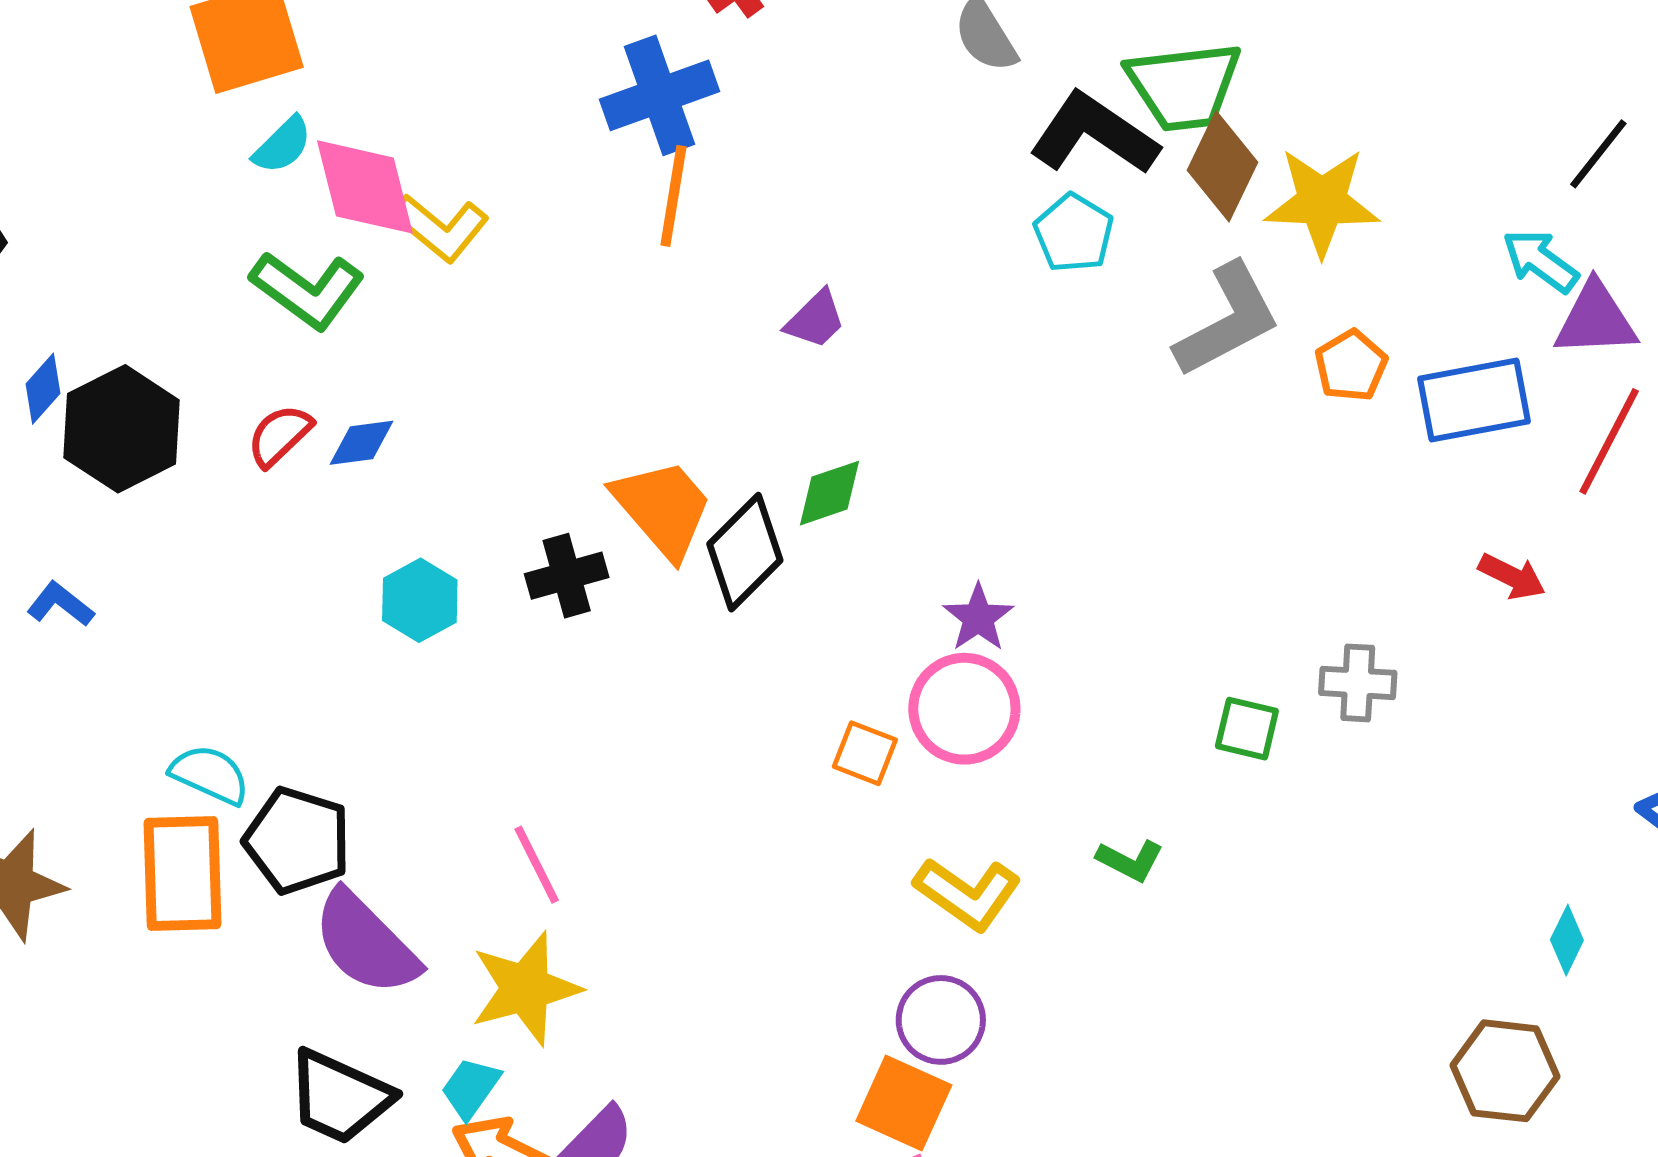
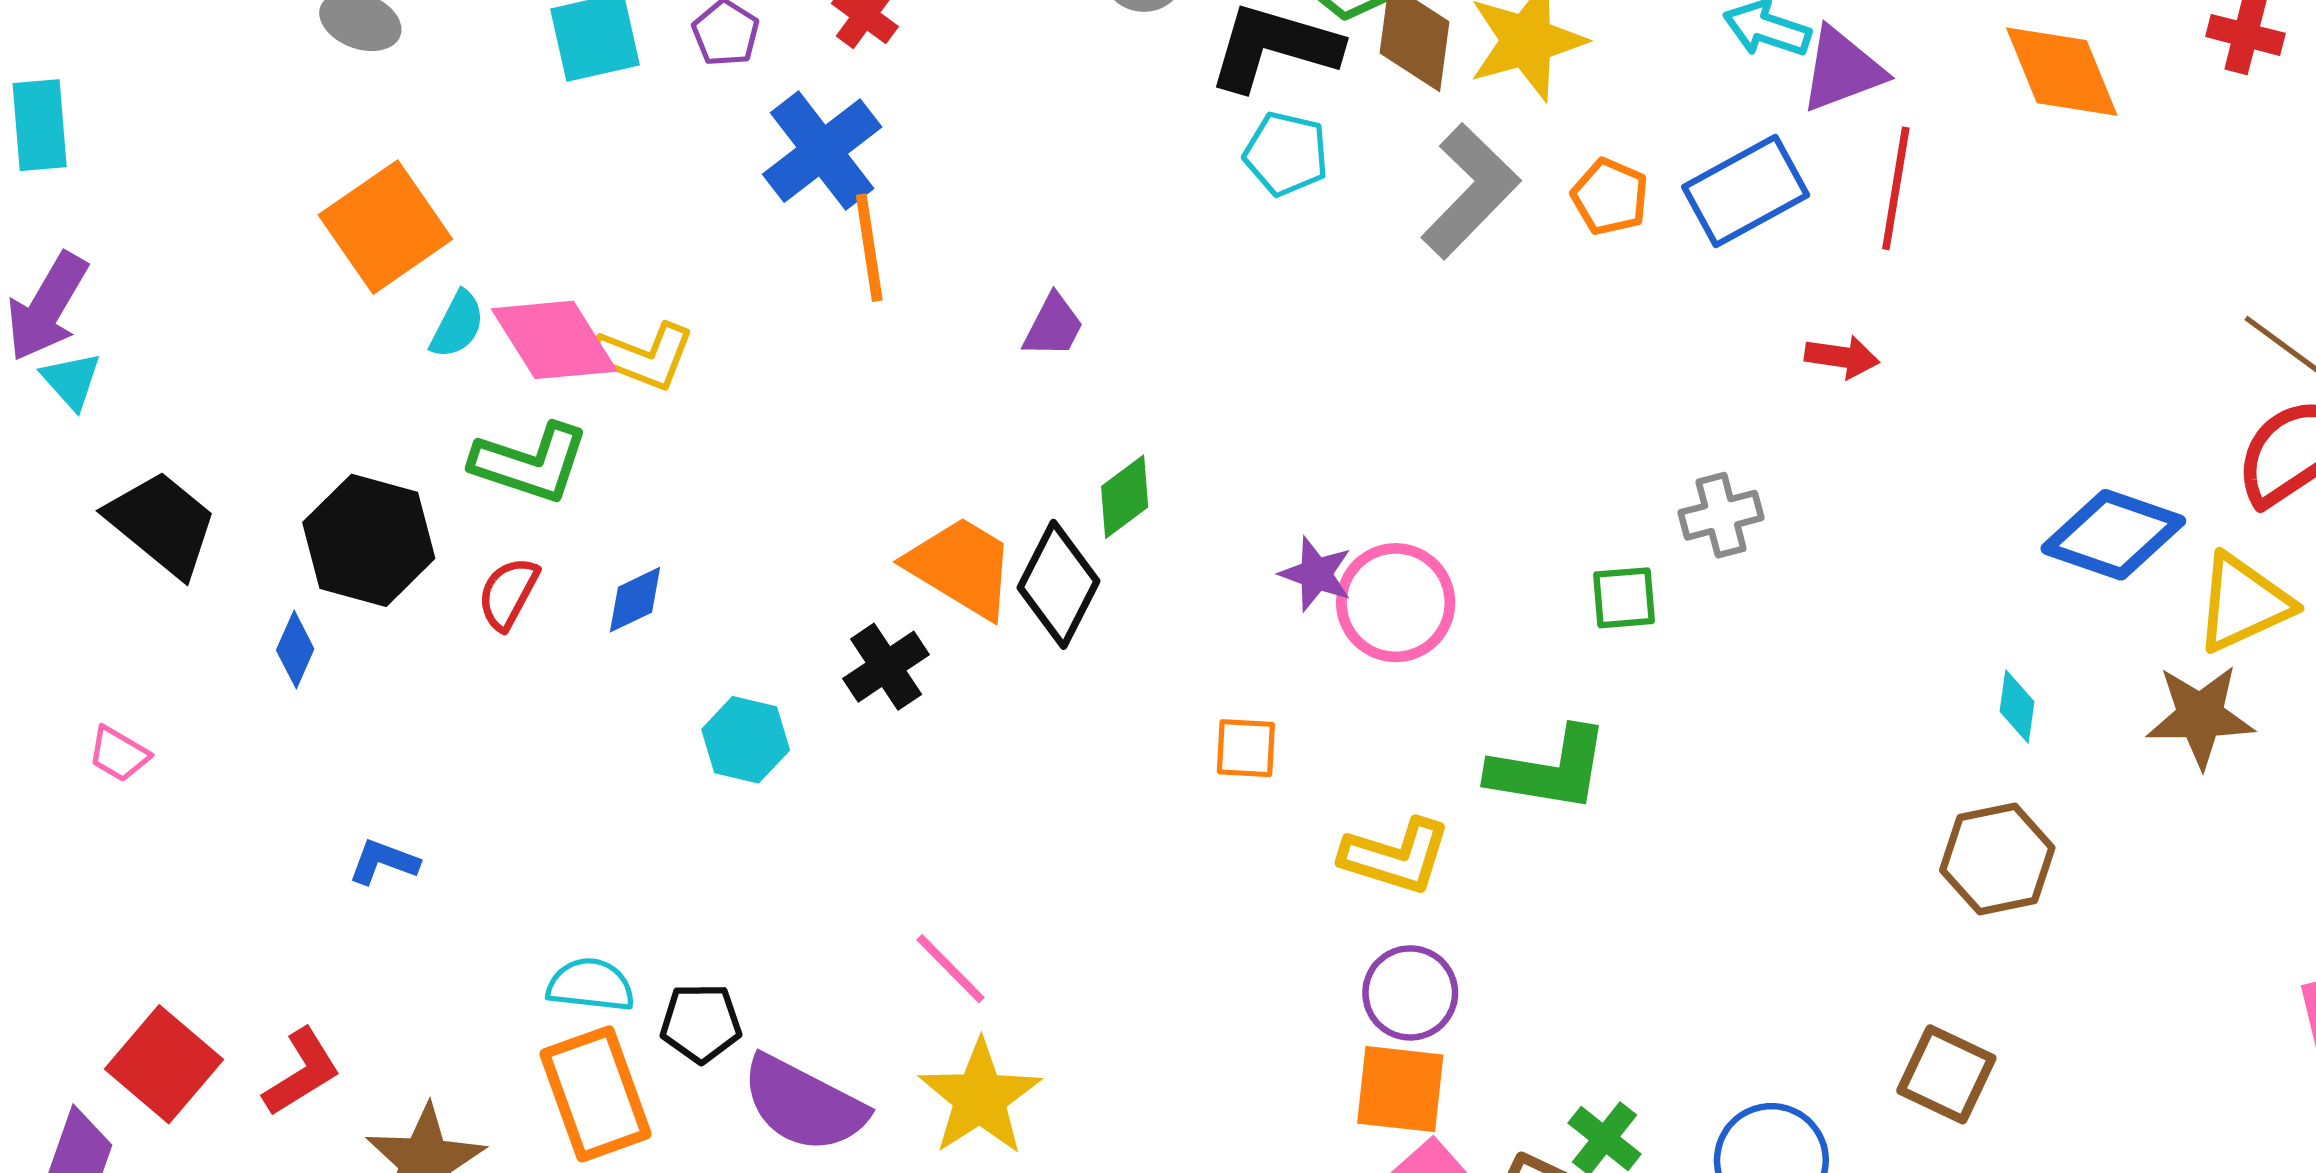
black hexagon: (122, 429) -> (369, 540), moved
red semicircle: (280, 435) -> (508, 593), moved
pink circle: (964, 709) -> (1396, 603), moved
black pentagon: (297, 841) -> (701, 1023), size x0.7
green L-shape: (1130, 860) -> (1549, 769), size x1.8

